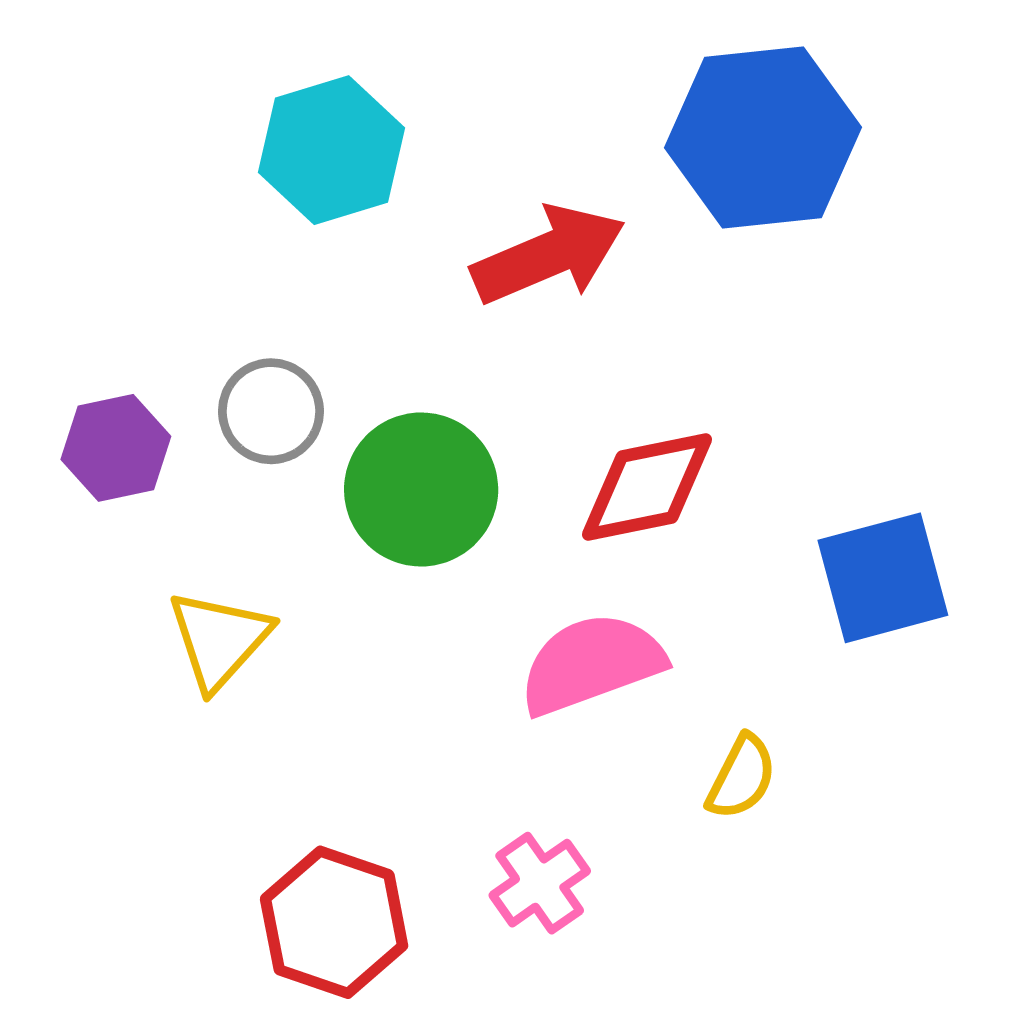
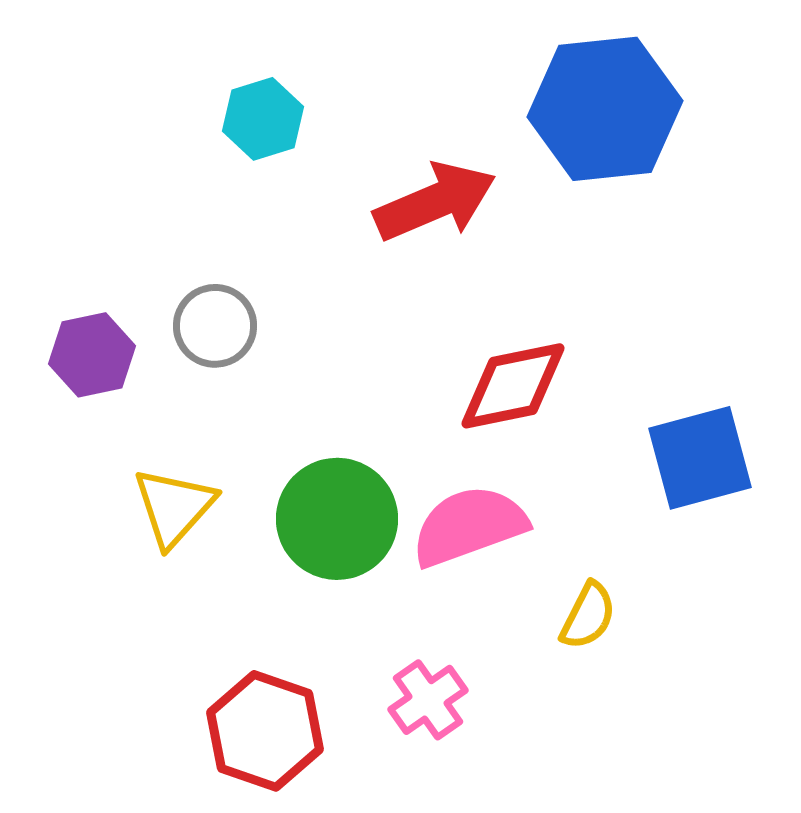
cyan hexagon: (332, 150) -> (263, 119), size x0.7
green circle: (421, 489) -> (337, 519), moved

